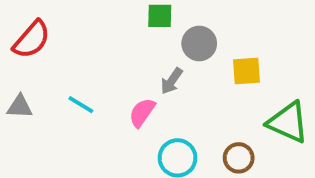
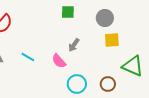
gray circle: (199, 43) -> (105, 18), moved
pink semicircle: (142, 113) -> (59, 61), turned -77

